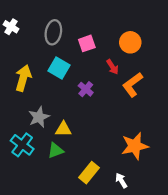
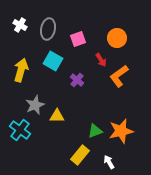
white cross: (11, 27) -> (20, 25), moved
green triangle: (56, 150) -> (95, 131), moved

